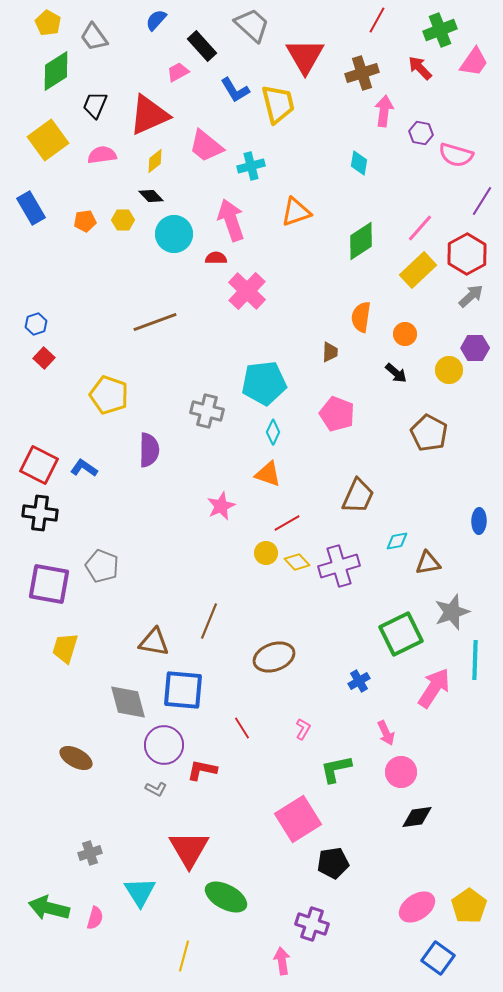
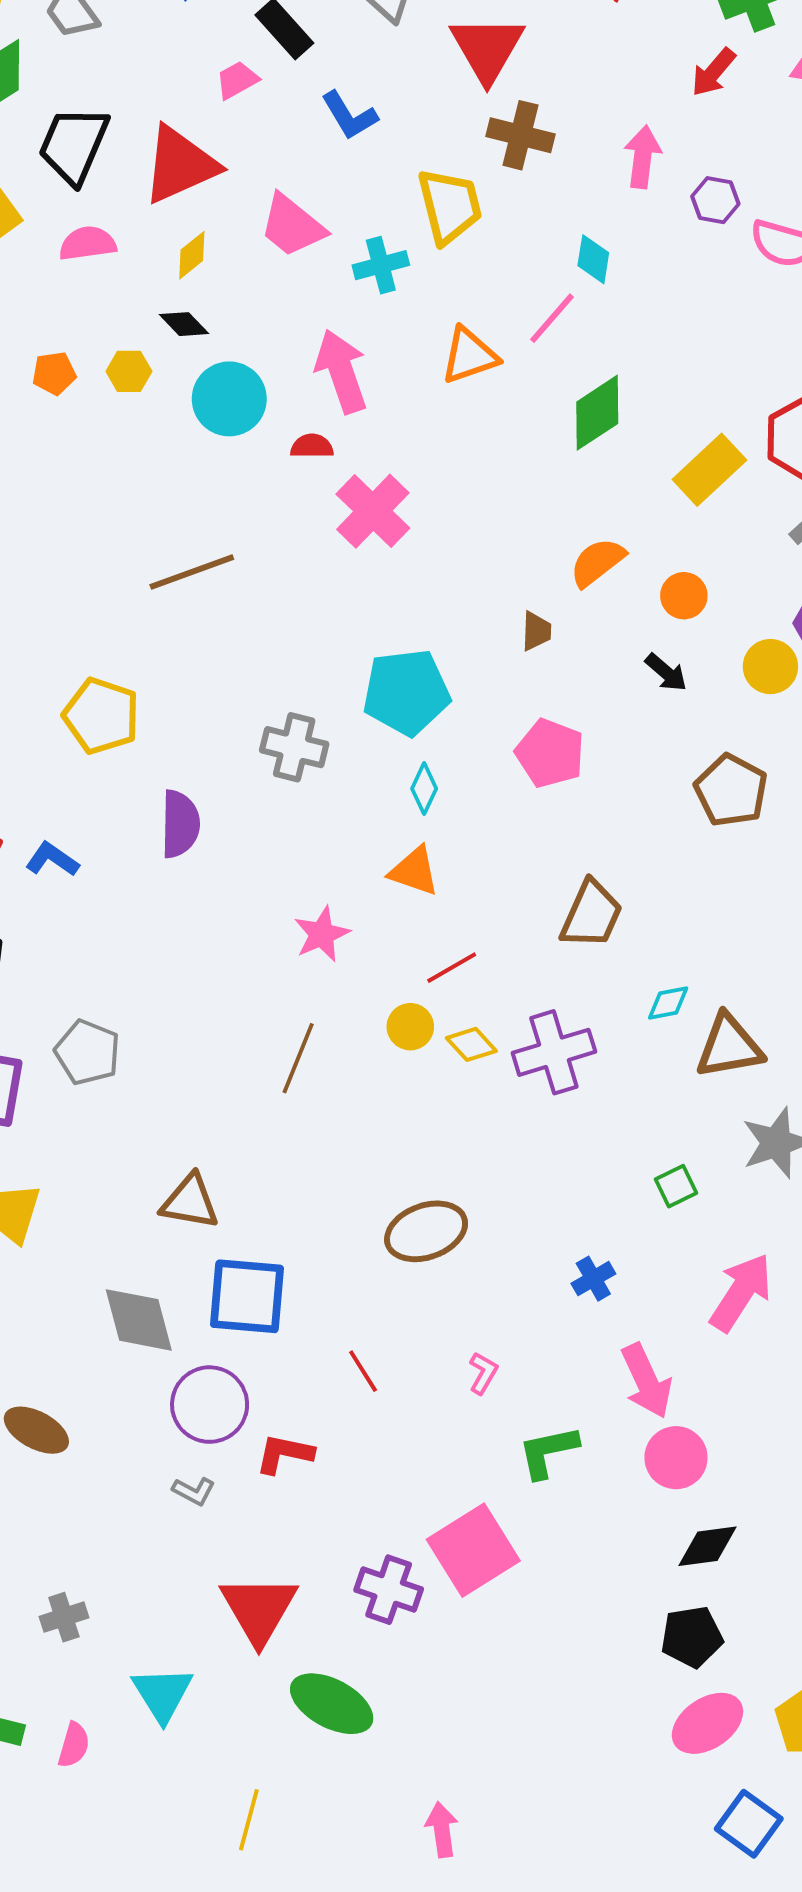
red arrow: (420, 68) -> (713, 72), turned -96
brown cross: (362, 73) -> (521, 135), moved, turned 32
yellow trapezoid: (278, 104) -> (450, 206), moved
black trapezoid: (95, 105) -> (74, 145), size x1.5
pink line: (420, 228) -> (552, 318), moved
orange semicircle: (361, 317) -> (597, 562), turned 44
brown triangle: (428, 563) -> (729, 1046), size x1.4
brown line: (209, 621) -> (298, 1058), moved
green square: (401, 634) -> (676, 1186), size x0.5
pink arrow: (386, 733) -> (646, 1381), size x1.5
black pentagon: (333, 863) -> (692, 1637), moved
purple cross: (312, 924) -> (389, 1590), moved

